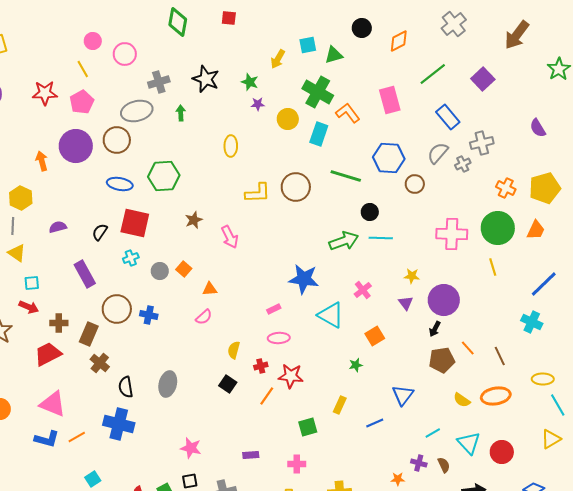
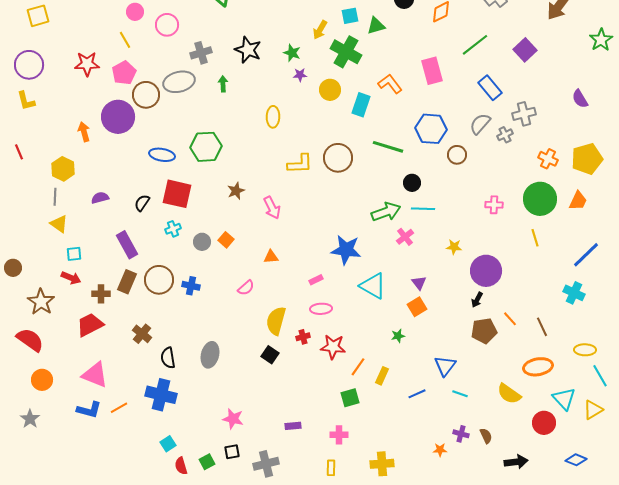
green cross: (318, 92) -> (346, 52), moved
brown circle: (117, 140) -> (146, 95), moved
pink cross: (452, 234) -> (494, 205), size x0.6
orange triangle: (210, 289) -> (271, 257), moved
pink cross: (363, 290) -> (405, 237), moved
purple triangle: (406, 303) -> (419, 283), moved
brown rectangle: (89, 334) -> (127, 282), moved
yellow semicircle: (234, 350) -> (276, 321), size x1.6
orange line: (267, 396) -> (358, 367), moved
yellow semicircle: (462, 400) -> (509, 394), moved, size x1.4
cyan line: (433, 433) -> (460, 394), moved, turned 49
cyan triangle: (469, 443) -> (564, 399), moved
cyan square: (93, 479) -> (168, 444), moved

